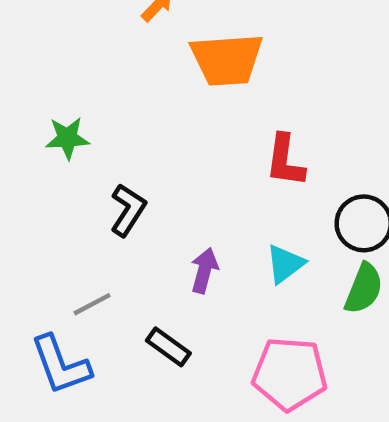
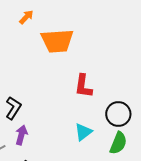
purple arrow: (204, 271) -> (21, 135), moved

